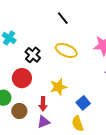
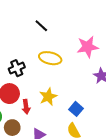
black cross: (33, 55) -> (17, 68), turned 35
red arrow: (43, 104) -> (26, 107), moved

